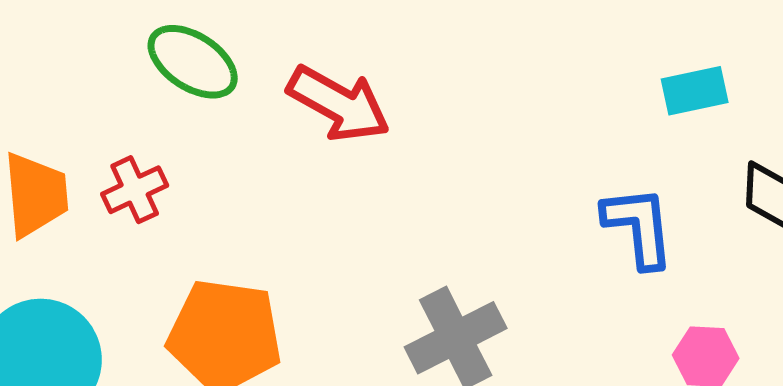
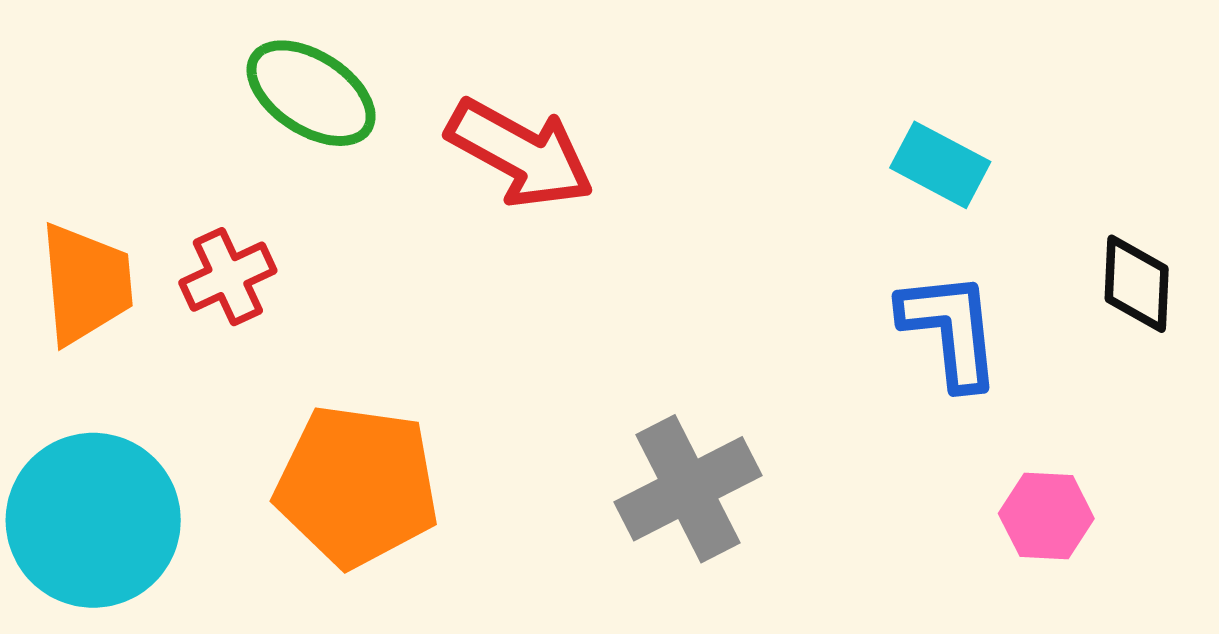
cyan rectangle: (695, 91) -> (940, 165), moved, turned 40

